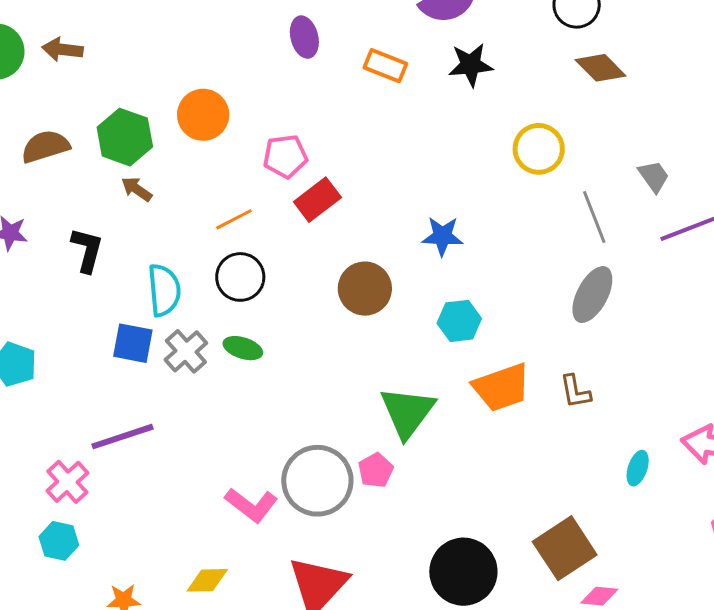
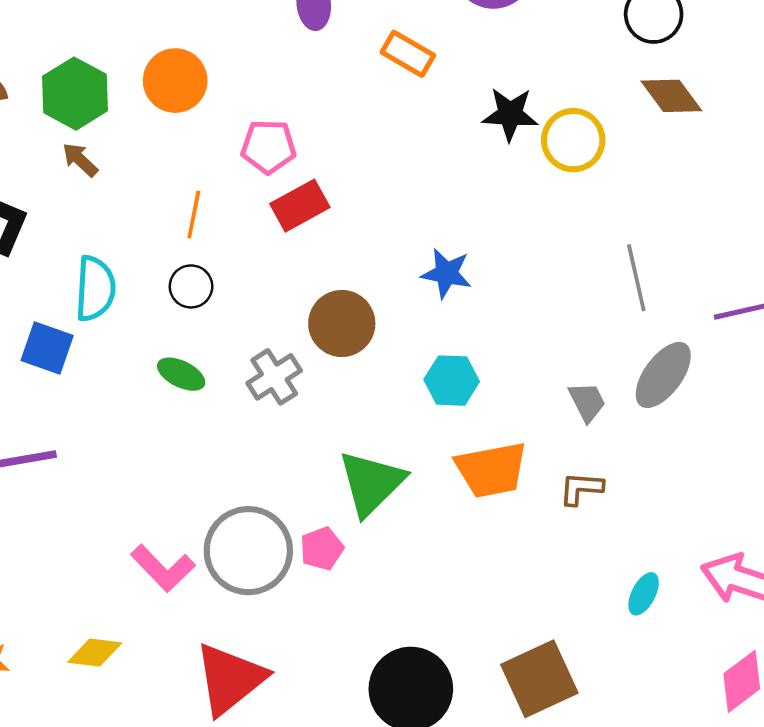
black star: (471, 65) -> (510, 114), moved
yellow circle: (539, 149) -> (573, 140), moved
gray trapezoid: (654, 176) -> (587, 402), moved
orange line: (234, 219) -> (194, 215), turned -60
black circle: (240, 277) -> (191, 286), size x0.7
gray ellipse: (592, 295) -> (663, 375), moved
gray cross: (186, 351) -> (274, 377), moved
brown L-shape: (575, 392) -> (581, 488), turned 96

